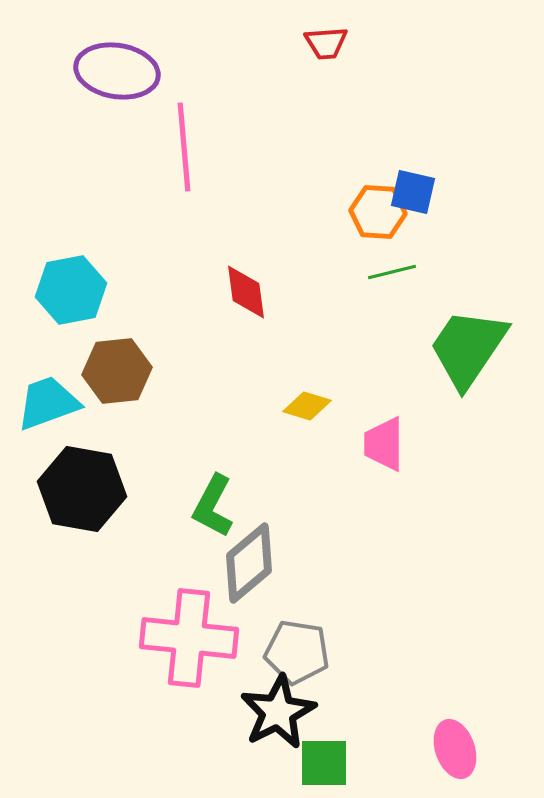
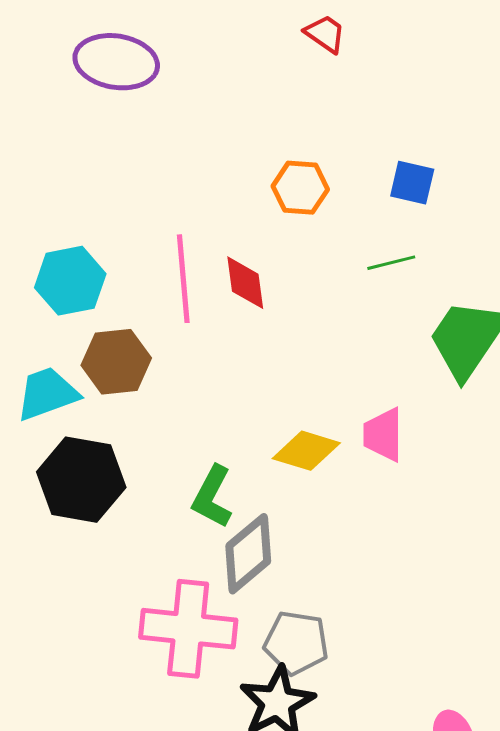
red trapezoid: (326, 43) -> (325, 34), turned -141
pink line: (184, 147) -> (183, 279), moved
orange hexagon: (378, 212) -> (300, 188), moved
yellow diamond: (307, 406) -> (306, 451), moved, size x1.4

